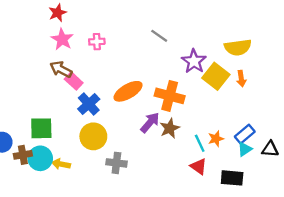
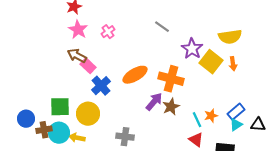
pink cross: (97, 42) -> (108, 32), turned -32
yellow circle: (93, 136) -> (88, 114), moved

